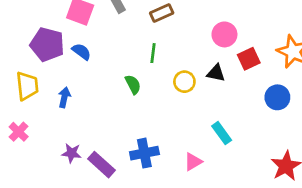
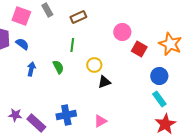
red square: (249, 59) -> (139, 49), turned -35
black triangle: (216, 73) -> (104, 82), moved, turned -32
blue arrow: (64, 97) -> (31, 69), moved
cyan rectangle: (222, 133) -> (159, 99), moved

